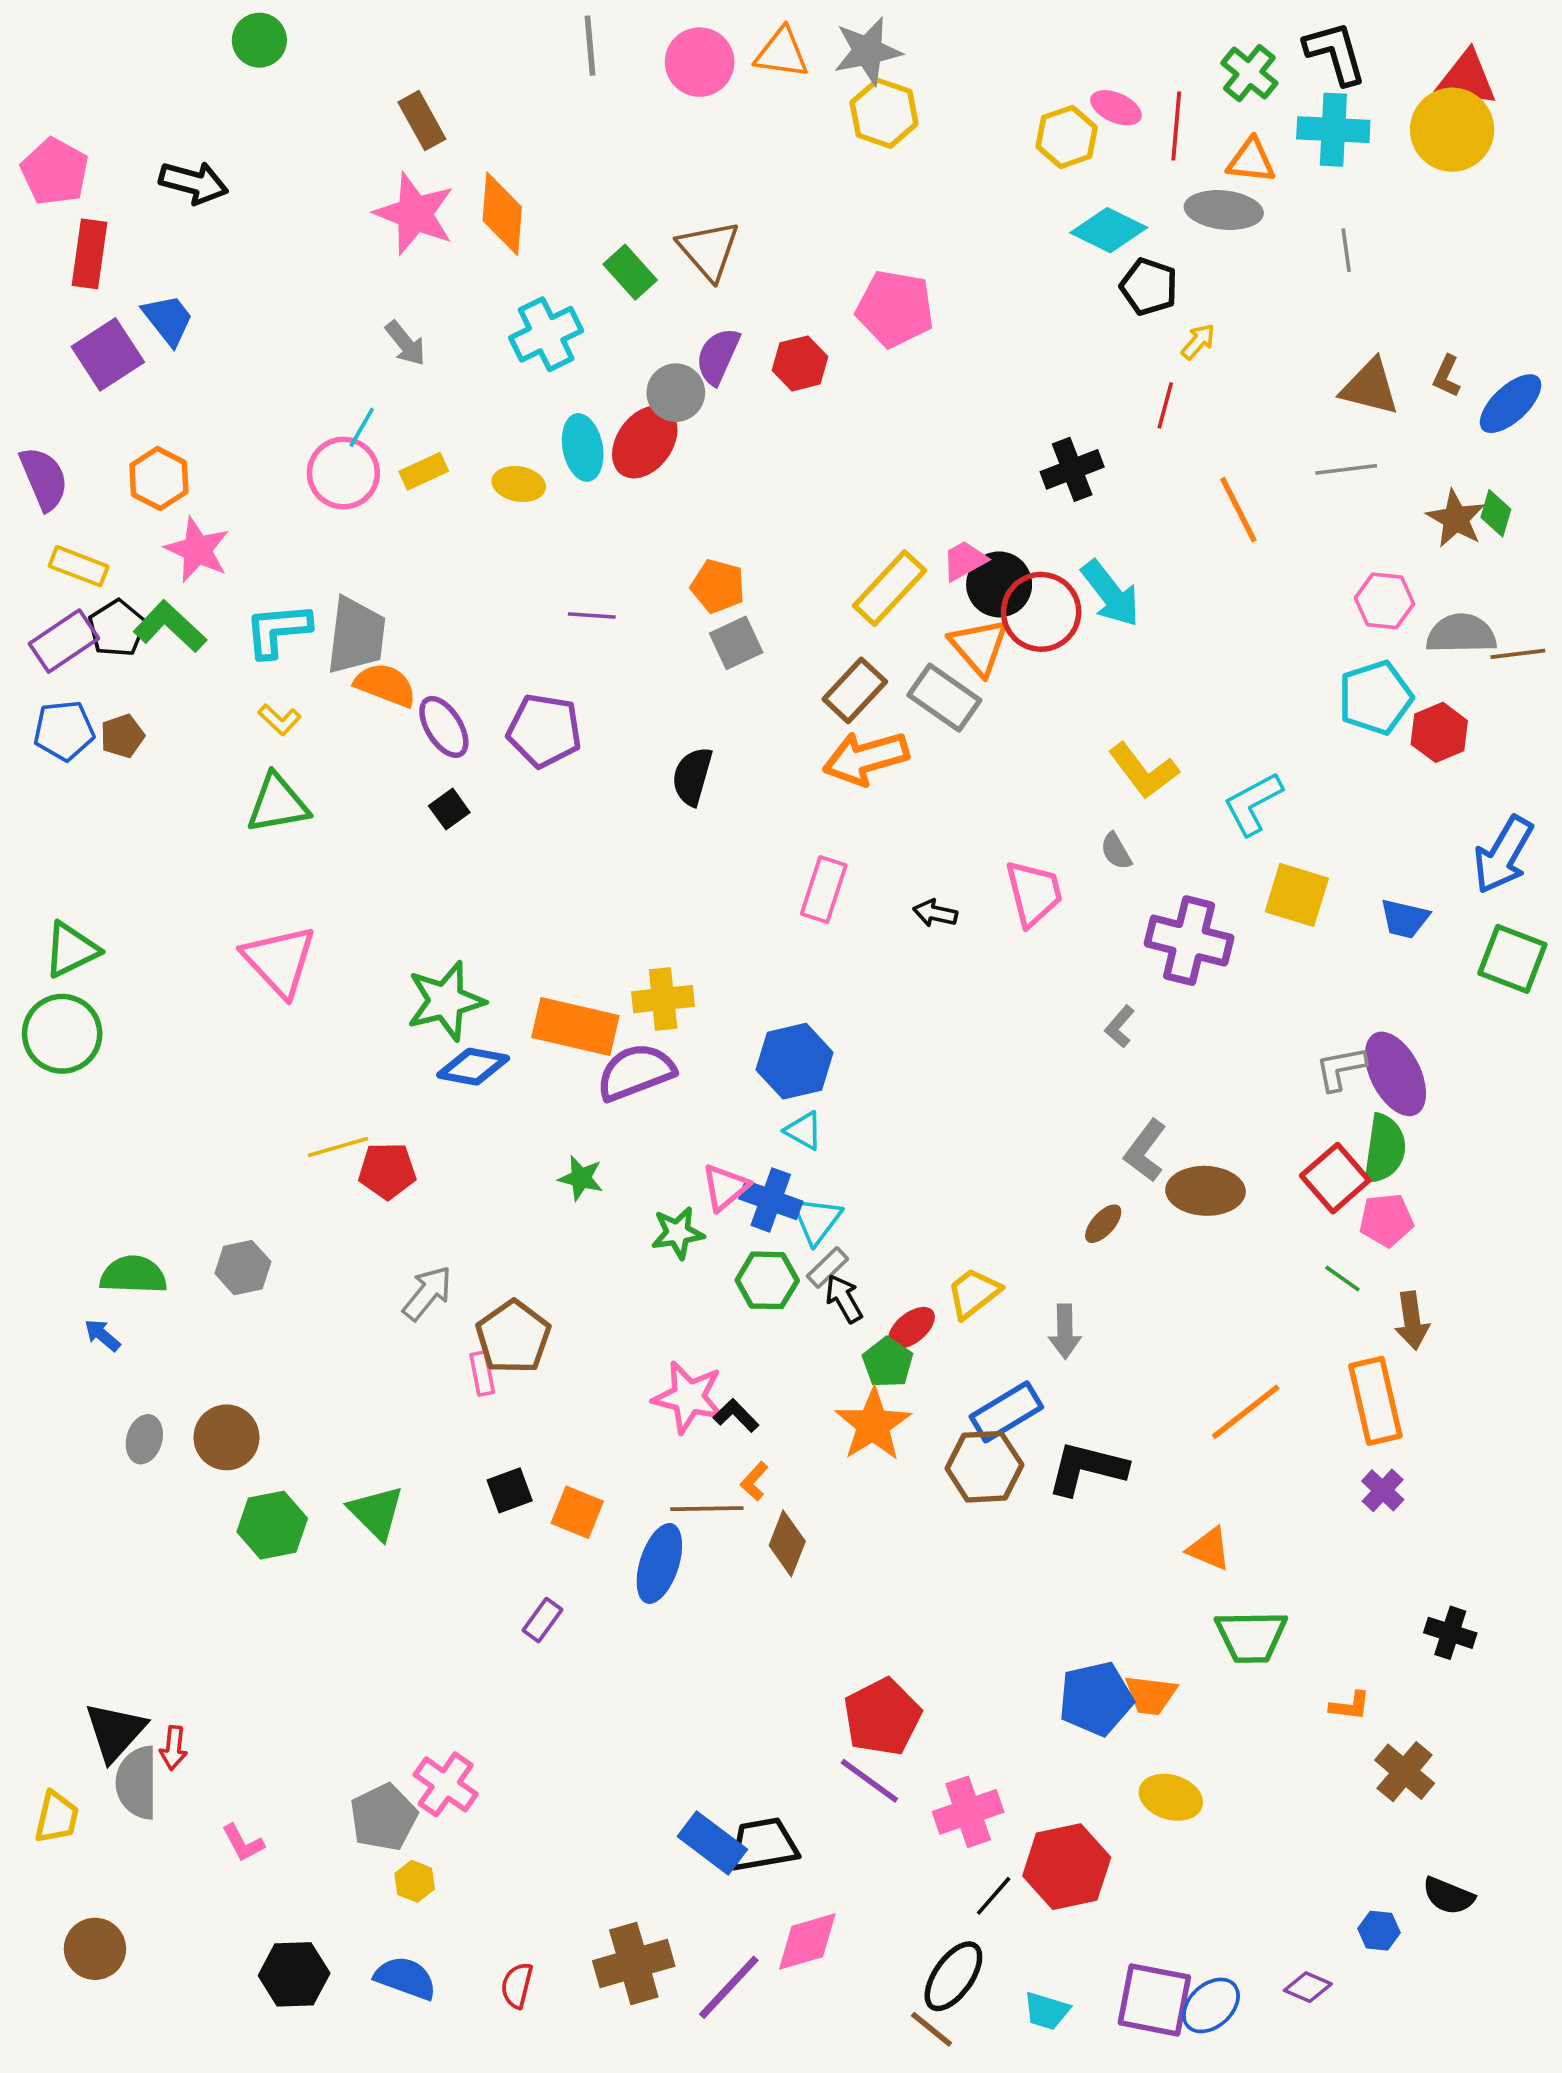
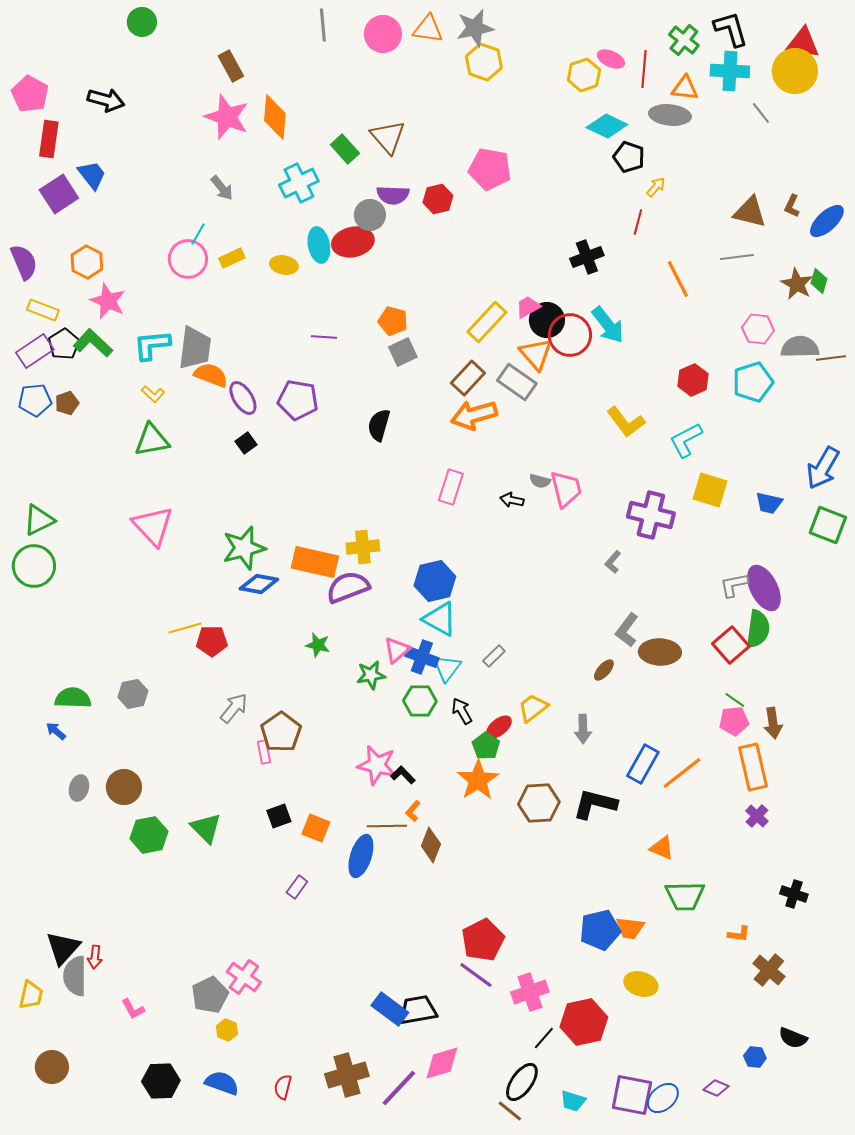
gray line: (1346, 250) -> (761, 113), moved, turned -30
purple semicircle: (718, 356) -> (393, 195), turned -112
red ellipse: (645, 442) -> (353, 242), turned 42
red hexagon: (1439, 732) -> (693, 380), moved
gray semicircle: (1116, 851) -> (540, 481), moved, turned -45
cyan triangle: (804, 1131) -> (440, 619), size x1.6
pink pentagon: (1386, 1220) -> (734, 721), moved
gray rectangle: (827, 1268) -> (494, 656), moved
blue rectangle: (1006, 1412) -> (643, 764), moved, turned -30

